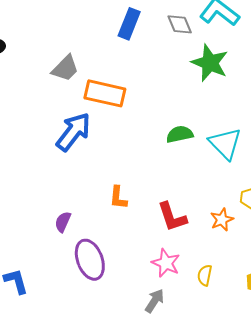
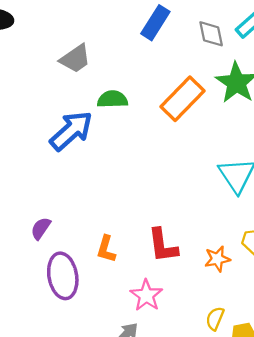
orange rectangle: (105, 93) -> (182, 99), moved, turned -69
green semicircle: (180, 134) -> (112, 99), moved
orange L-shape: (118, 198) -> (106, 249), moved
yellow semicircle: (205, 275) -> (215, 319), moved

